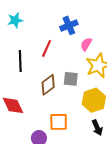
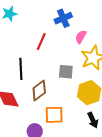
black line: (20, 61) -> (21, 69), moved
brown diamond: (48, 85) -> (39, 90), moved

